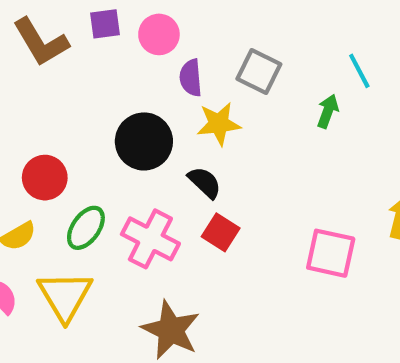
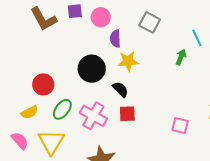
gray square: (259, 72) -> (150, 22), moved
red square: (221, 232) -> (127, 114), turned -36
pink square: (331, 253) -> (180, 126), size x0.7

